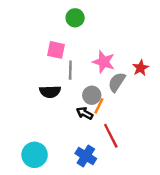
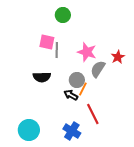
gray line: (70, 70) -> (57, 50), moved

